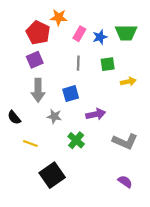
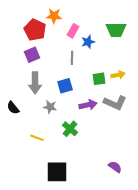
blue star: (100, 37) -> (88, 42), moved
green square: (108, 64) -> (99, 79), moved
gray L-shape: (125, 141) -> (115, 103), moved
yellow line: (30, 144) -> (37, 138), moved
black square: (52, 175) -> (57, 172), moved, turned 35

